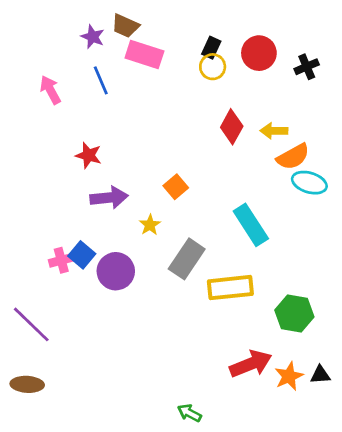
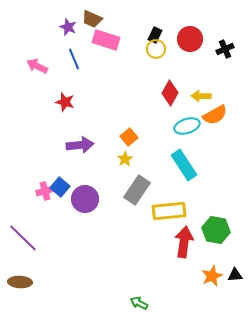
pink arrow: (50, 90) -> (37, 66), turned -35
red star: (89, 155) -> (65, 102), moved
cyan ellipse: (309, 183) -> (187, 126), moved, turned -35
yellow star: (150, 225) -> (125, 159), moved
red arrow: (251, 364) -> (184, 242), moved, turned -60

